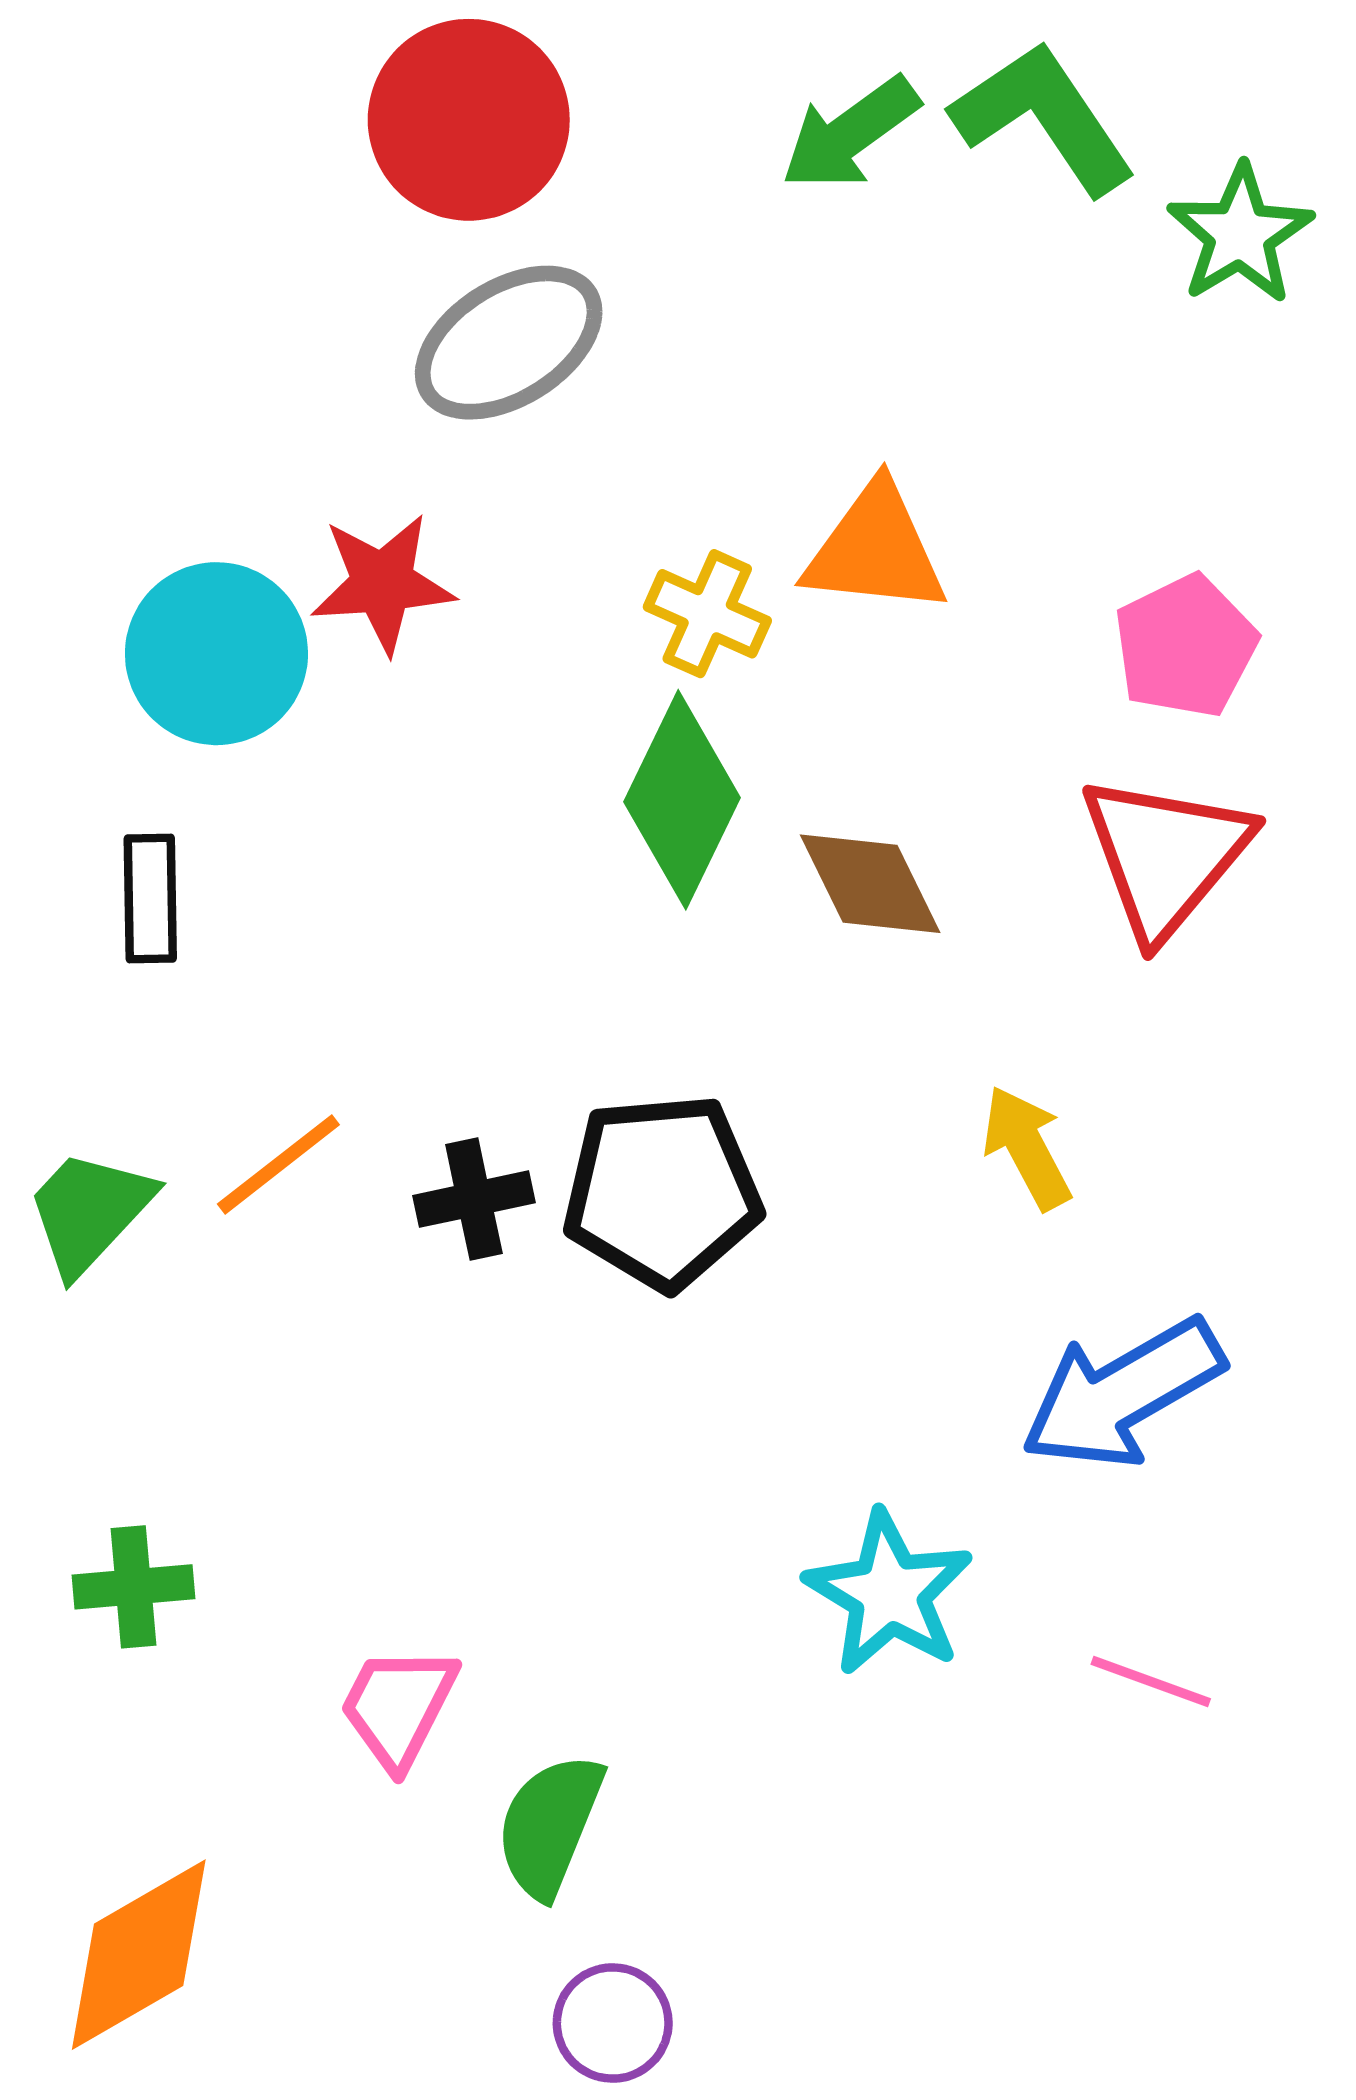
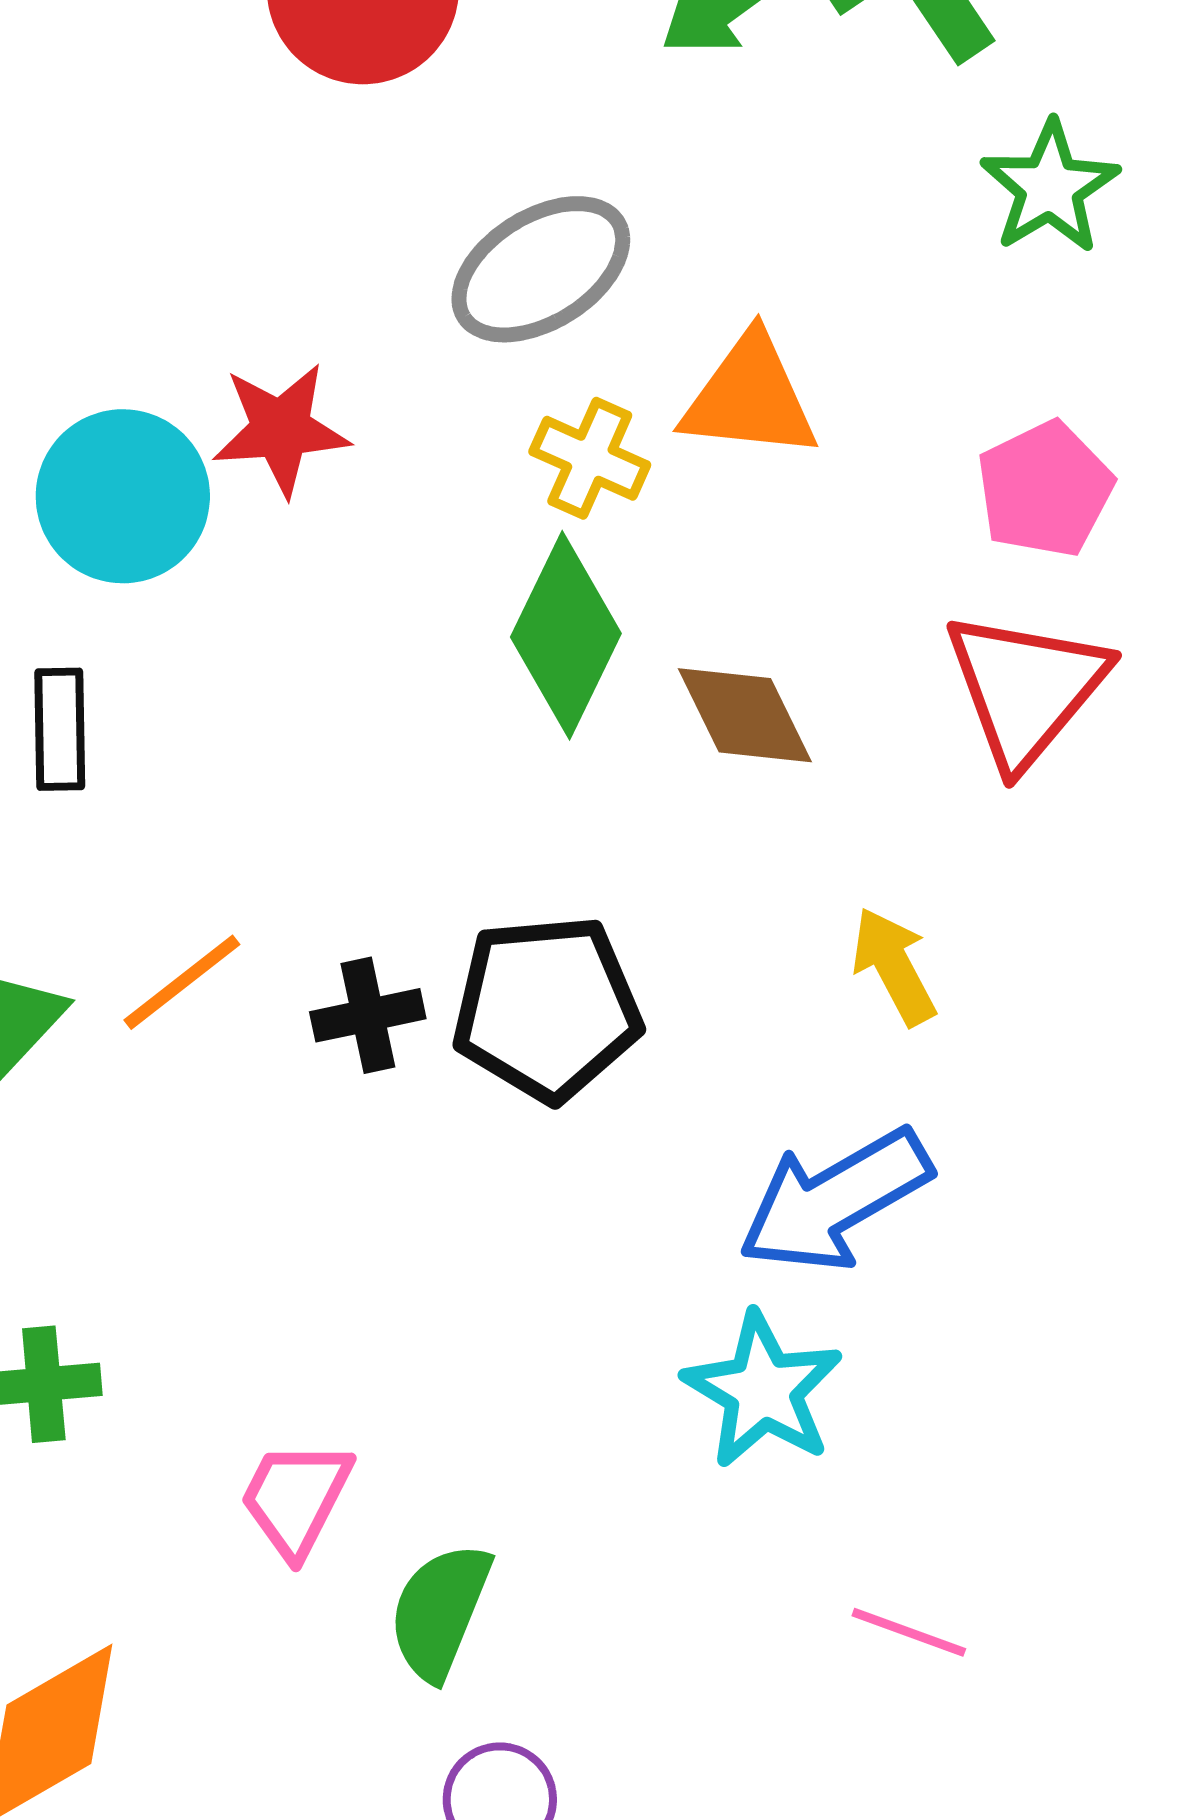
green star: (1240, 234) -> (1050, 187), moved
gray ellipse: (509, 343) -> (541, 269), moved
blue arrow: (1122, 1393) -> (835, 1200), moved
pink line: (1151, 1681) -> (909, 1632), moved

